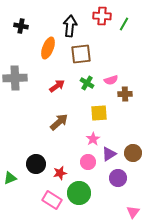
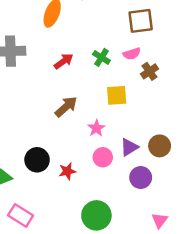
brown square: (81, 54) -> (141, 21), moved
brown cross: (125, 94) -> (149, 71), turned -32
pink star: (93, 139) -> (96, 128), moved
green circle: (79, 193) -> (96, 215), moved
pink rectangle: (52, 200) -> (21, 215), moved

